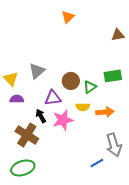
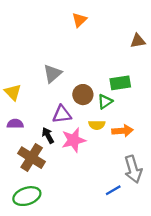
gray triangle: (37, 71) -> (53, 74), moved
green rectangle: (113, 76) -> (120, 83), moved
purple semicircle: (17, 99) -> (15, 124), moved

